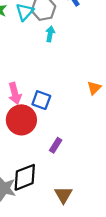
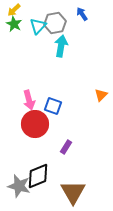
cyan arrow: (50, 34) -> (61, 46), size x1.5
brown triangle: (63, 195) -> (73, 192), size x1.5

